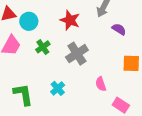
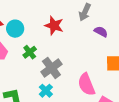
gray cross: (77, 54) -> (51, 68), moved
pink semicircle: (101, 84) -> (86, 84), size x1.6

